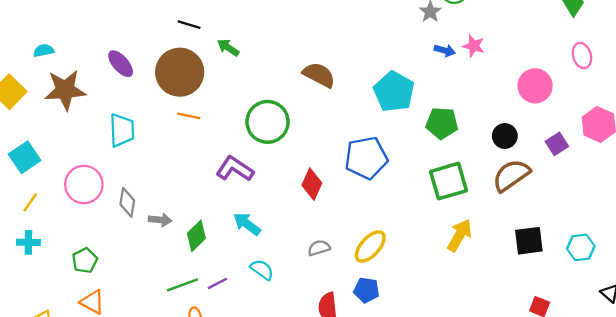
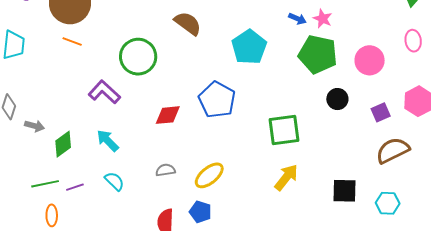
green pentagon: (442, 123) -> (318, 54), moved, size x1.4
blue pentagon: (366, 158) -> (217, 100), turned 30
brown semicircle: (511, 175) -> (393, 150), moved
red diamond: (312, 184) -> (168, 115), turned 52

